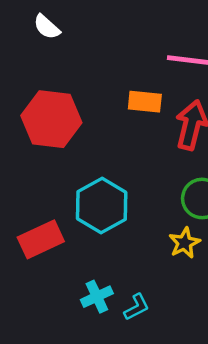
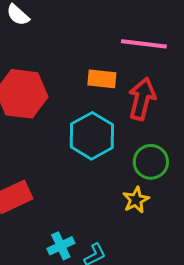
cyan hexagon: (102, 205) -> (92, 136), moved

